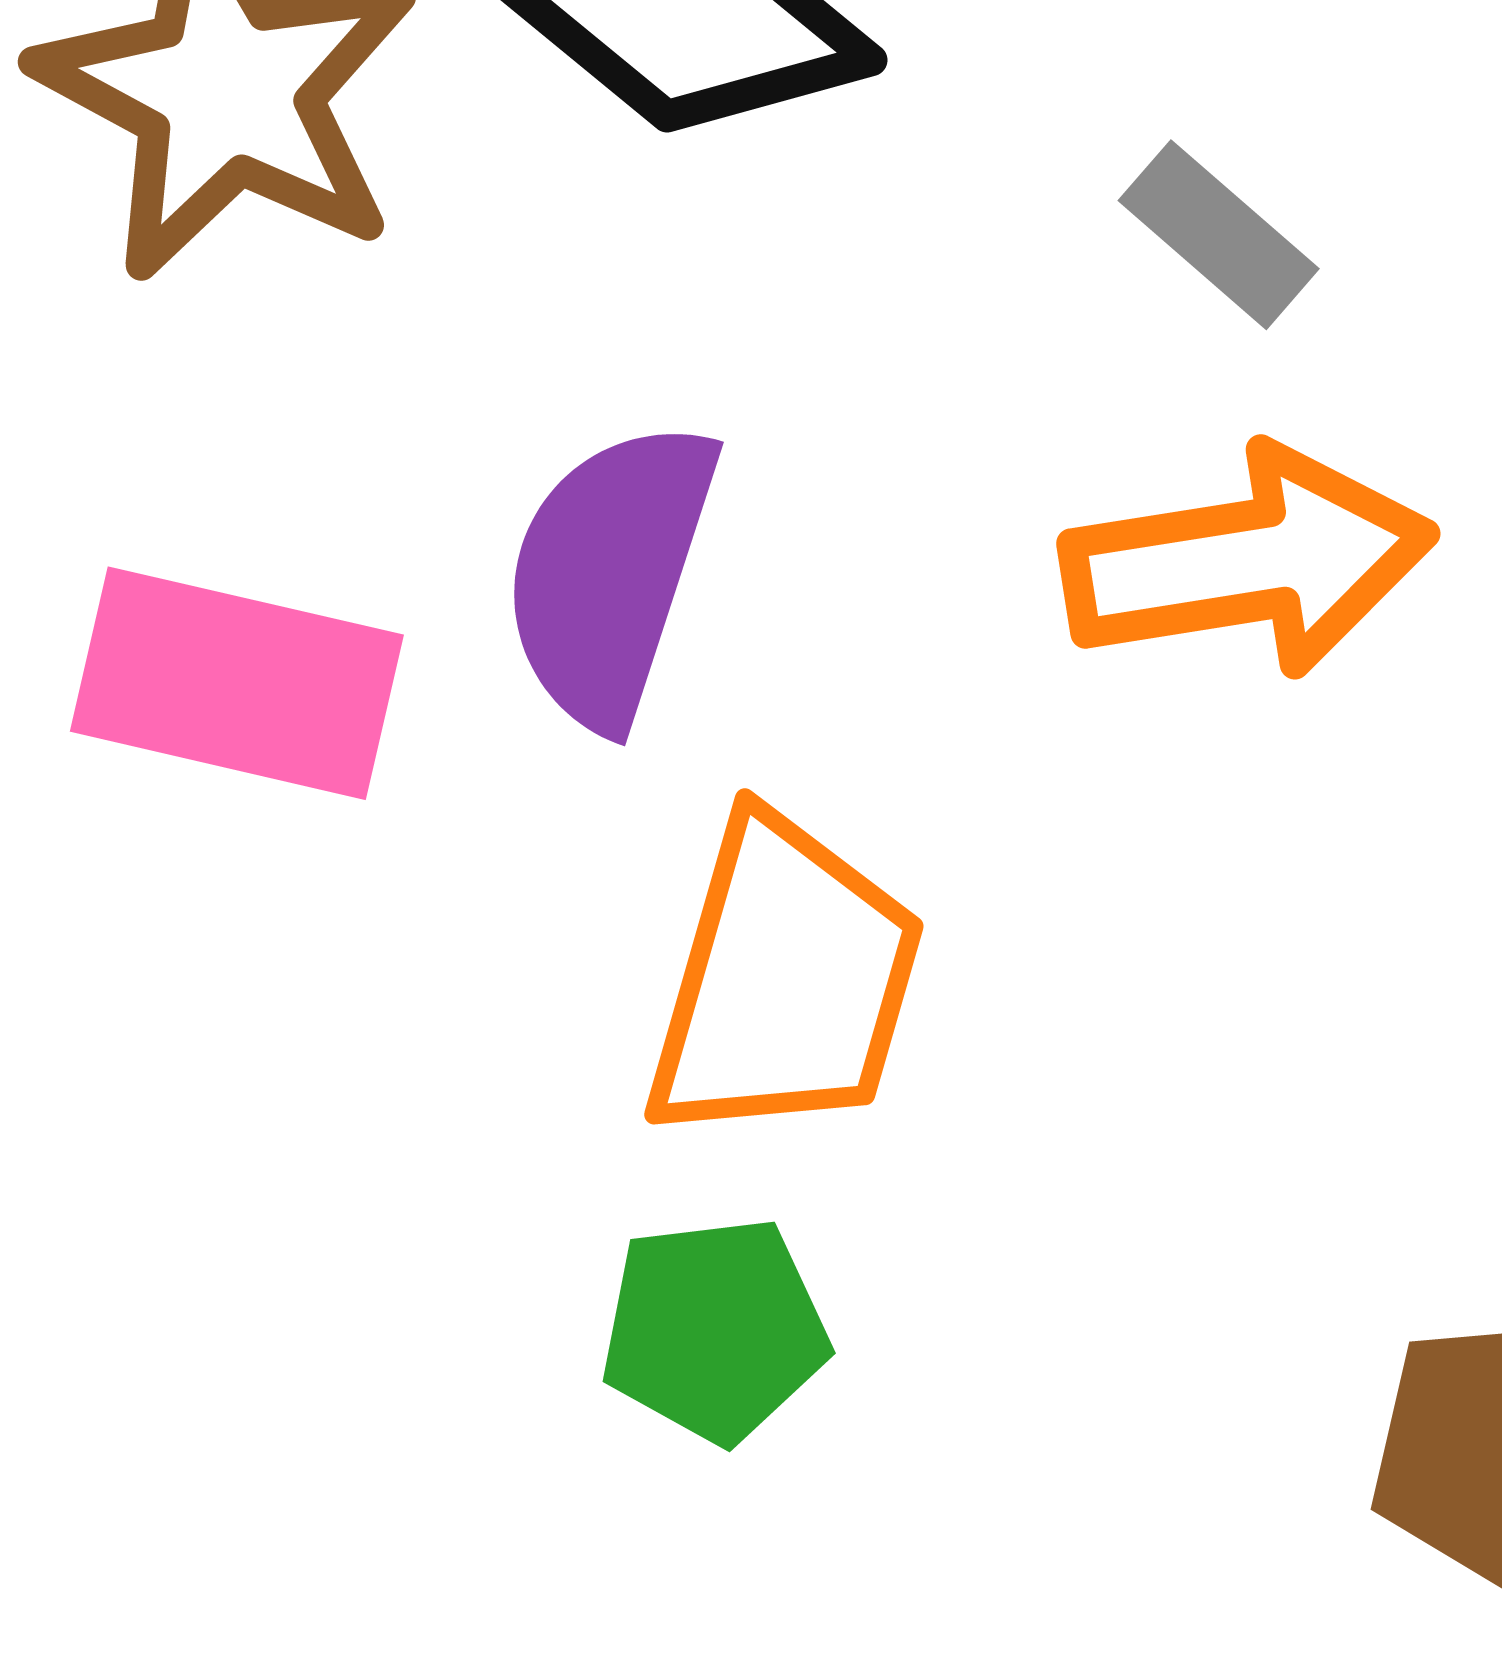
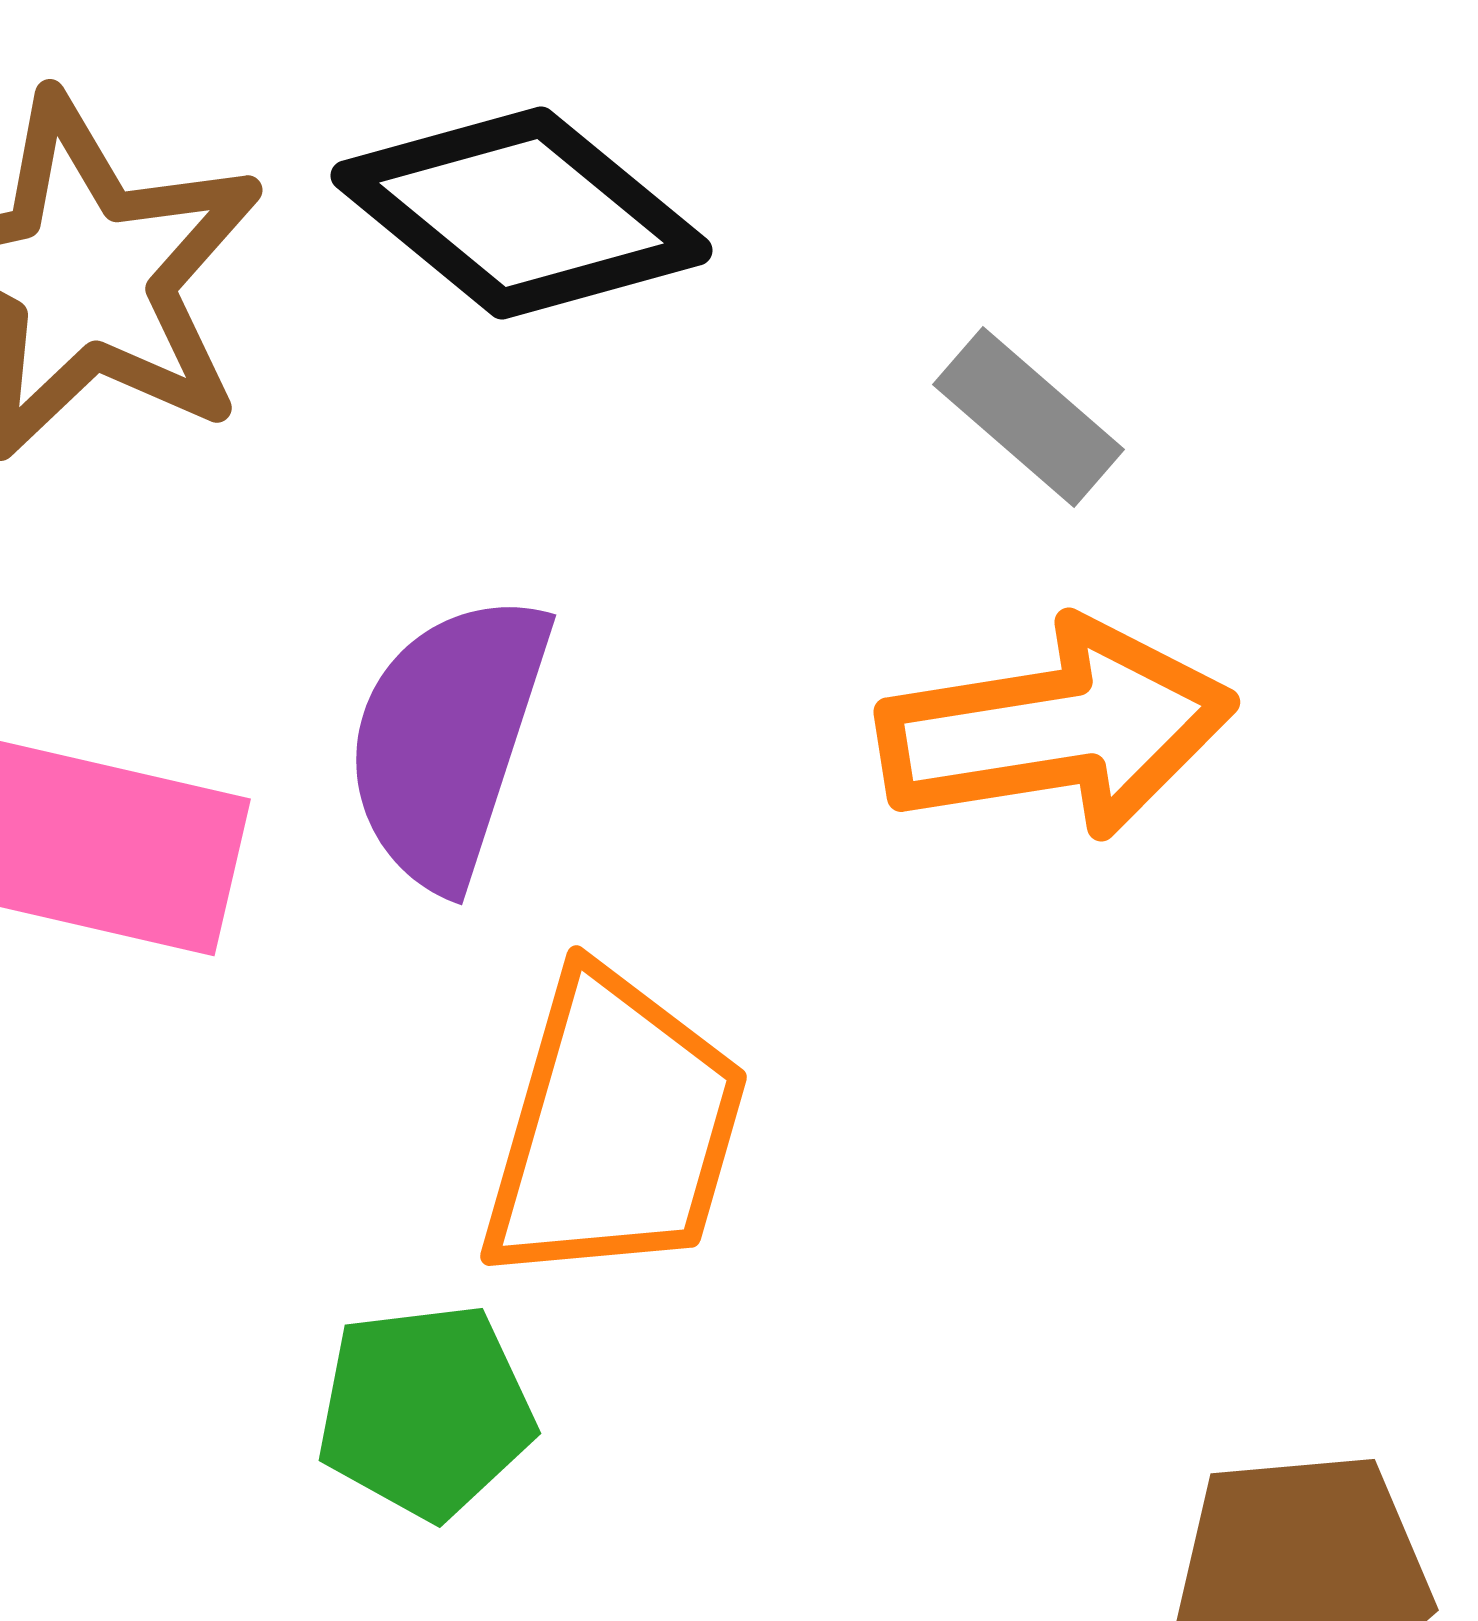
green pentagon: (715, 1330) -> (425, 1411), moved

